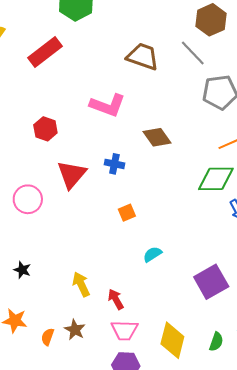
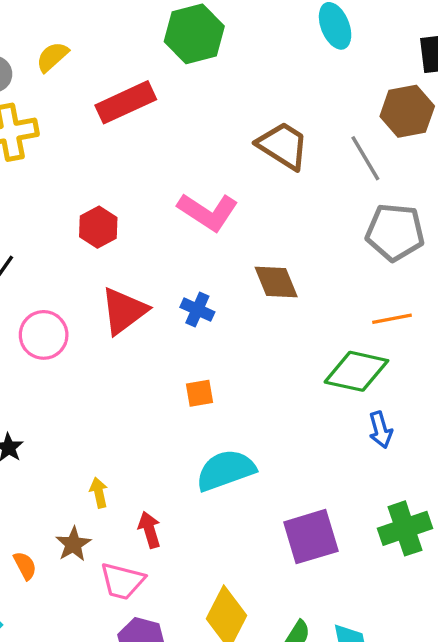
cyan semicircle: (152, 254) -> (226, 470), size x1.8
yellow arrow: (81, 284) -> (99, 493), size x0.7
brown star: (75, 330) -> (73, 544), moved
pink trapezoid: (124, 330) -> (122, 581), moved
orange semicircle: (48, 337) -> (25, 566), turned 120

